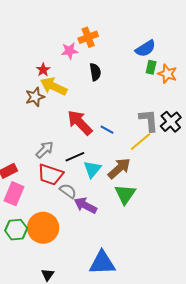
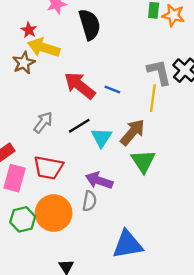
black semicircle: (95, 72) -> (90, 25), size x1.5
yellow line: (140, 142) -> (153, 98), turned -35
red trapezoid: (50, 175) -> (48, 168), moved
gray semicircle: (68, 191) -> (90, 201), moved, turned 72

